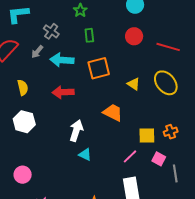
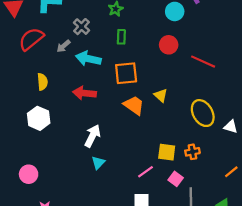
yellow ellipse: (166, 83) -> (203, 113), moved
orange trapezoid: (113, 113) -> (134, 105), moved
cyan triangle: (85, 154) -> (98, 163), turned 40

